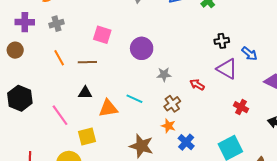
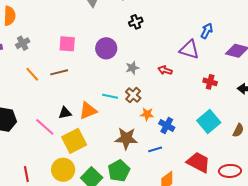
black cross: (222, 41) -> (136, 22), moved
blue arrow: (249, 54) -> (207, 31), turned -91
black triangle: (85, 93) -> (65, 113), moved
brown cross: (172, 104) -> (133, 95), moved
yellow square: (87, 136) -> (74, 141), size x1.4

